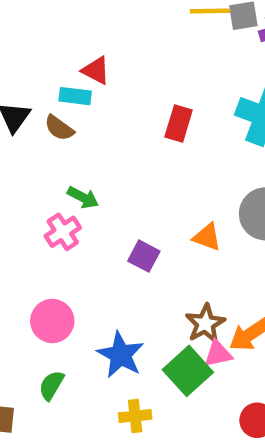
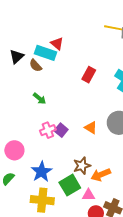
cyan rectangle: (75, 96) -> (46, 53), size x1.5
pink cross: (63, 232) -> (48, 130), moved
pink triangle: (218, 354) -> (89, 195), moved
yellow cross: (135, 416) -> (42, 200), size x1.6

